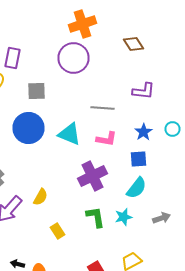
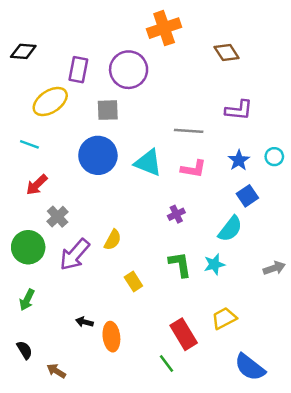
purple circle: (74, 58) -> (129, 70), moved
blue square: (138, 159) -> (247, 196), moved, turned -30
purple cross: (92, 176) -> (176, 214), size x0.5
gray arrow: (162, 218) -> (274, 268), moved

